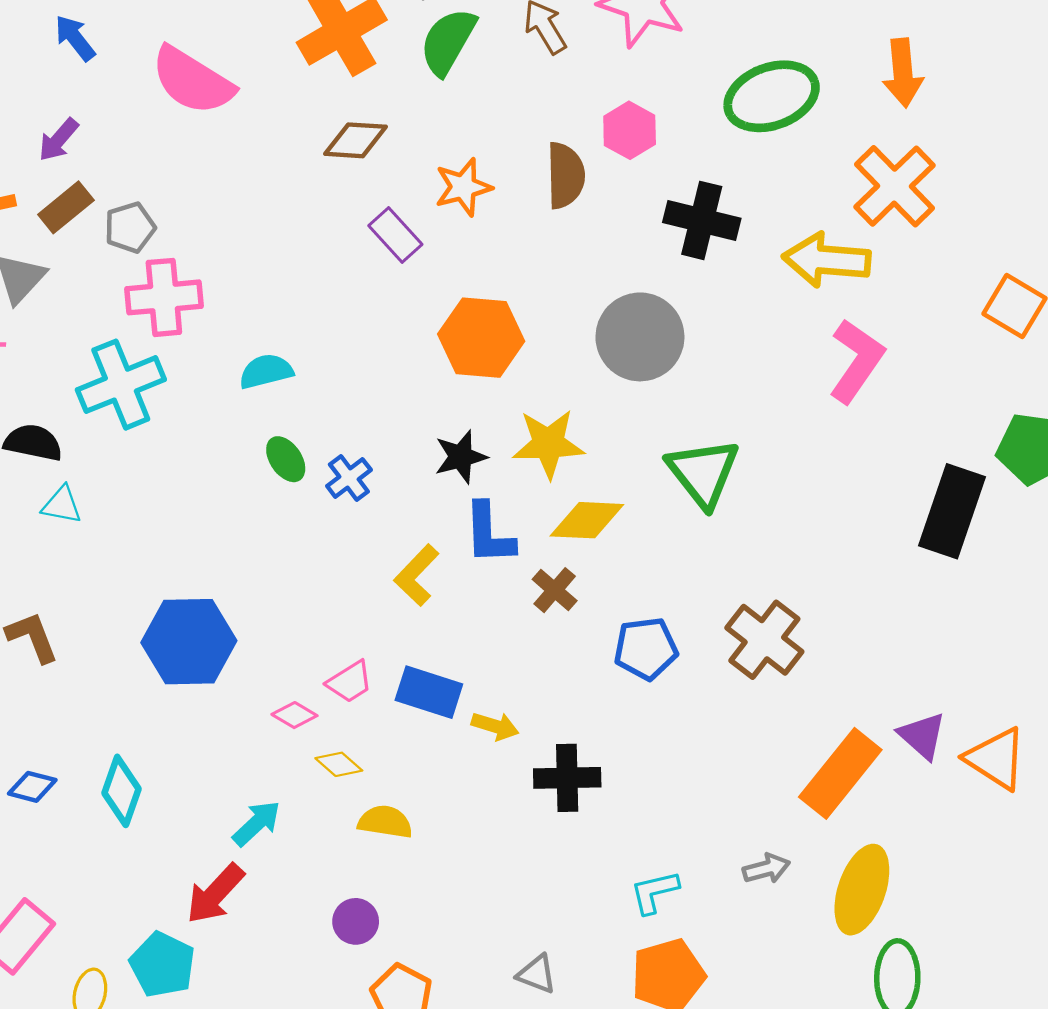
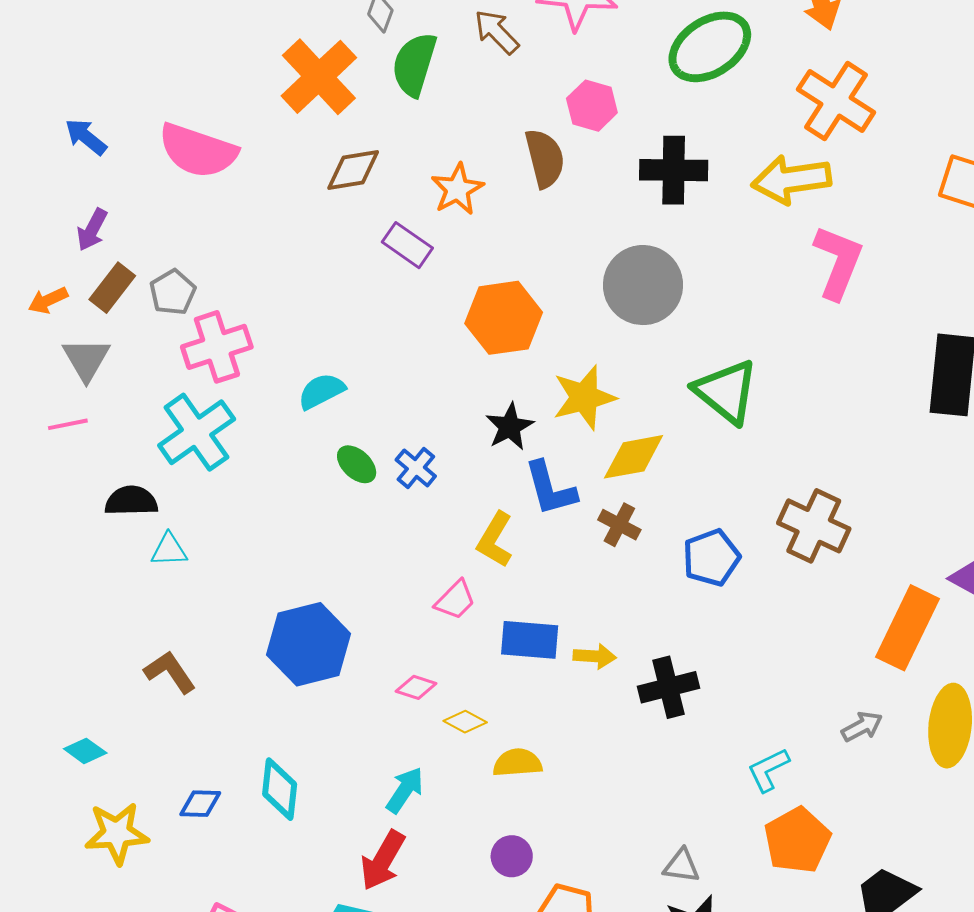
pink trapezoid: (350, 682) -> (455, 600), moved

